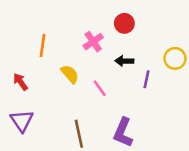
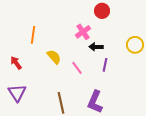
red circle: (124, 23) -> (102, 11), moved
pink cross: (93, 42) -> (83, 32), moved
purple line: (146, 79) -> (105, 65), moved

